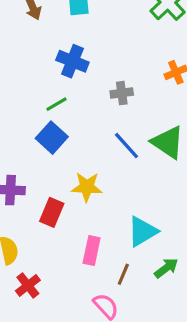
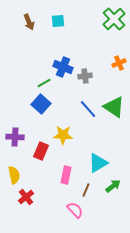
blue cross: (72, 61) -> (63, 67), moved

